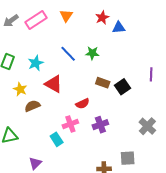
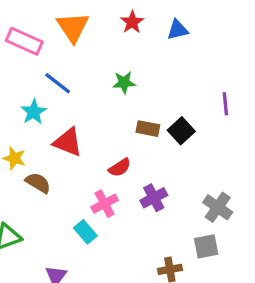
orange triangle: (66, 16) -> (73, 27), size x1.5
pink rectangle: (36, 20) -> (24, 41), turned 65
blue triangle: (119, 27) -> (178, 30), moved
blue line: (68, 54) -> (58, 83), moved
brown semicircle: (32, 106) -> (38, 183), turned 63
gray cross: (147, 126) -> (218, 207), moved

